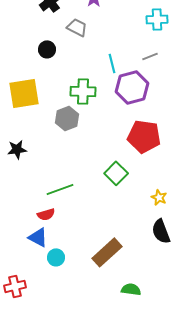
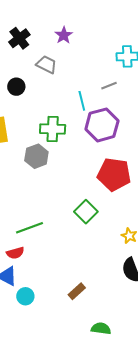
gray line: (150, 56) -> (109, 86), moved
brown rectangle: (107, 252) -> (77, 291), size x0.6

